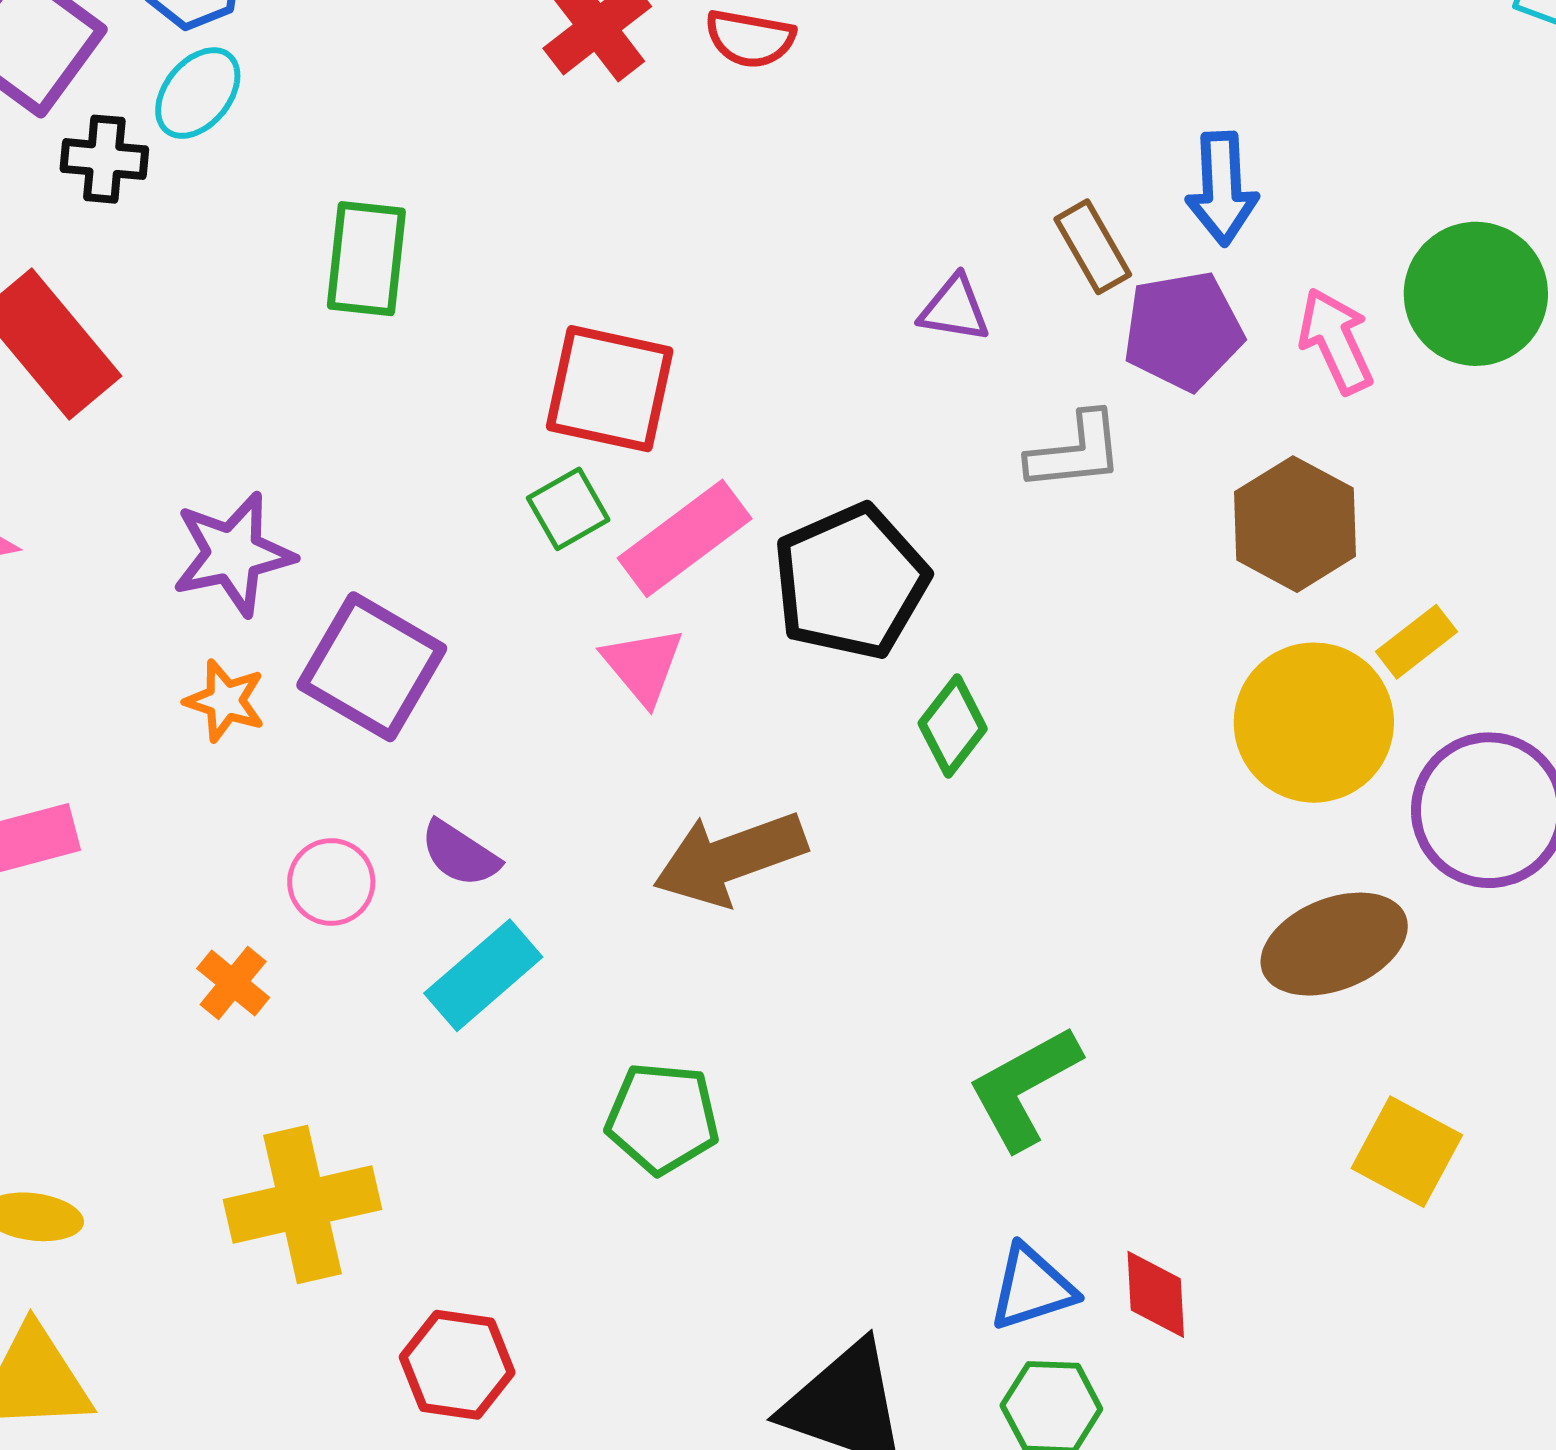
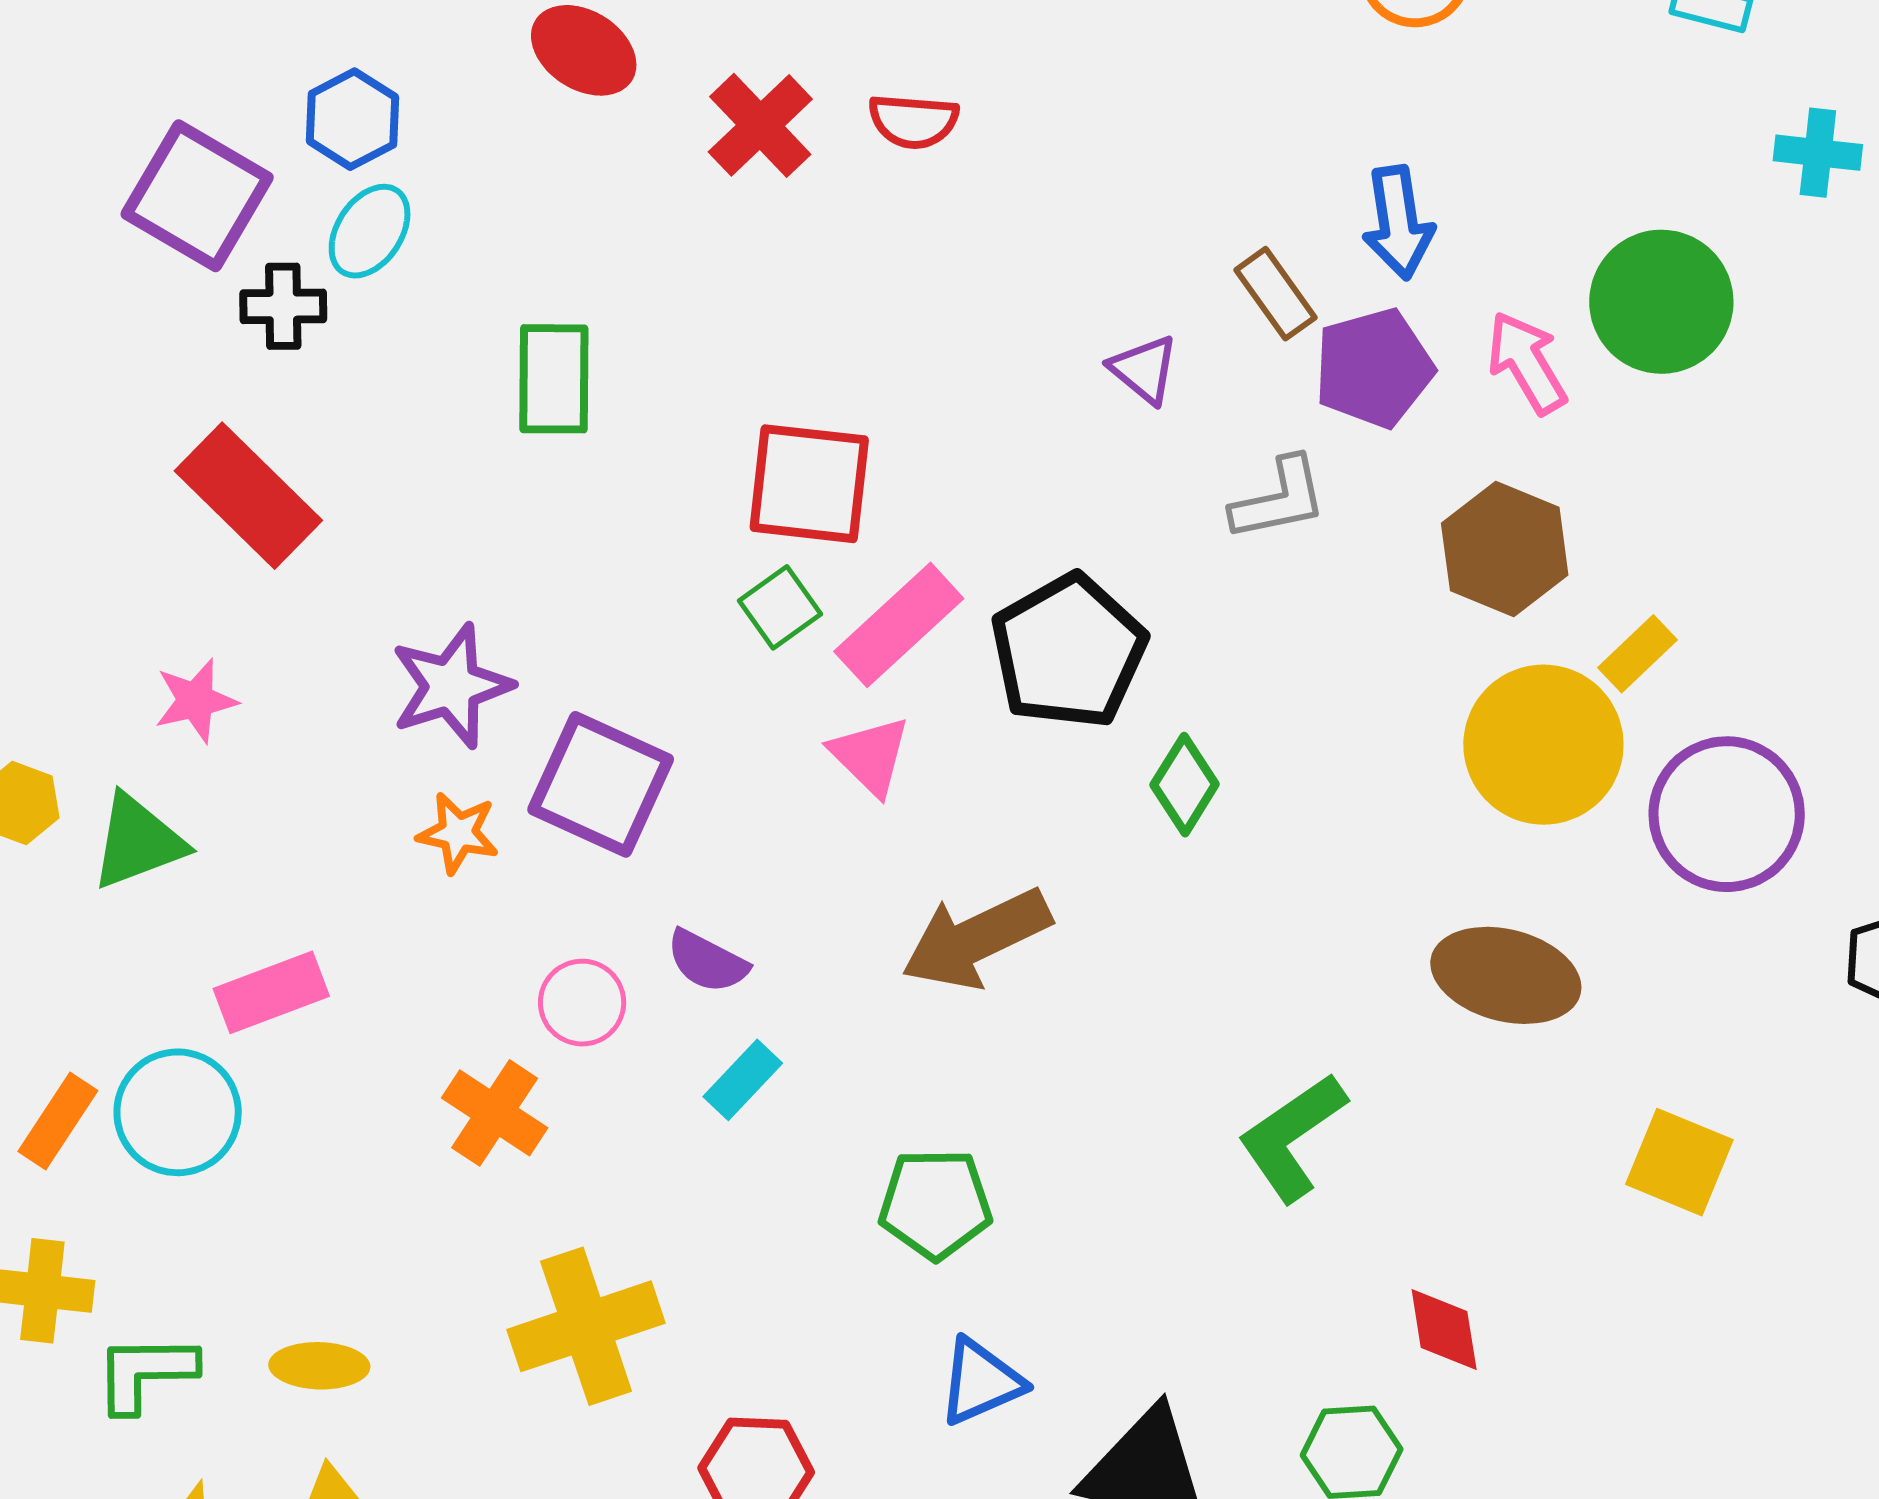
purple triangle: (954, 309) -> (1144, 369), turned 36
brown ellipse: (1334, 944) -> (1506, 975), moved, turned 42
cyan rectangle: (483, 975) -> (743, 1080), size x0.7
orange cross: (233, 983) -> (495, 1113), size x1.4
blue triangle: (1032, 1288) -> (981, 1382), moved

